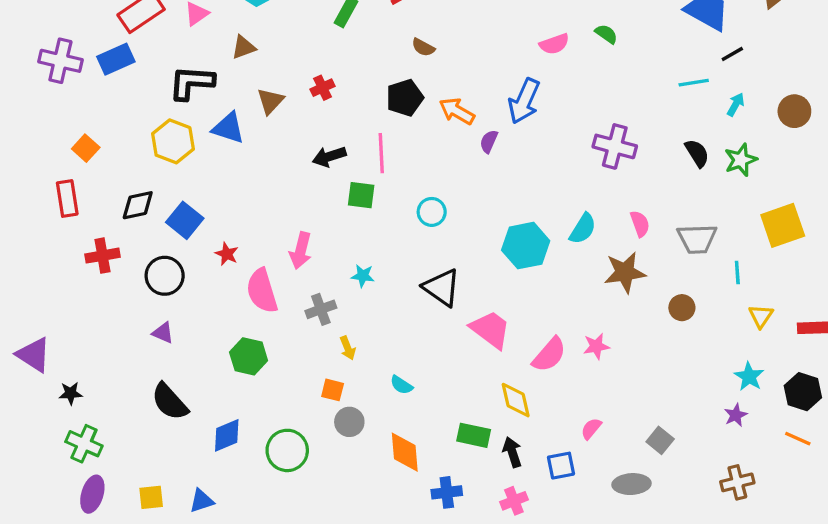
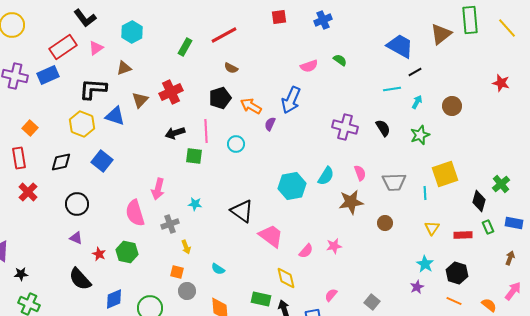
red cross: (322, 88) -> (171, 92), size x1.6
black semicircle: (697, 153) -> (383, 128), moved
cyan circle: (432, 212) -> (236, 144), moved
blue square: (185, 220) -> (102, 161), moved
red star: (227, 254) -> (99, 254), moved
red cross: (102, 256) -> (28, 192), moved, turned -36
cyan line: (737, 272) -> (425, 193), moved
pink semicircle: (549, 355) -> (306, 251), size x0.7

